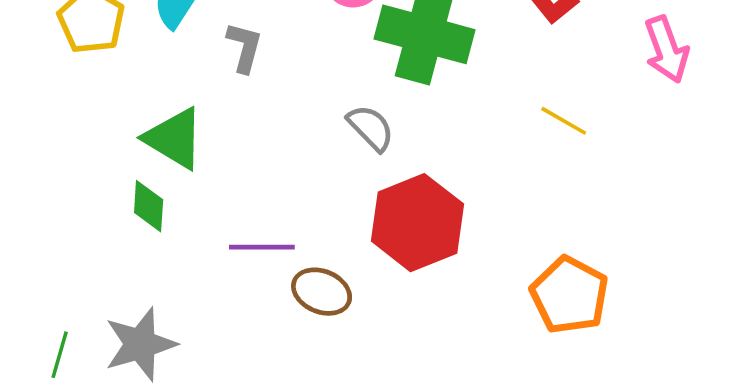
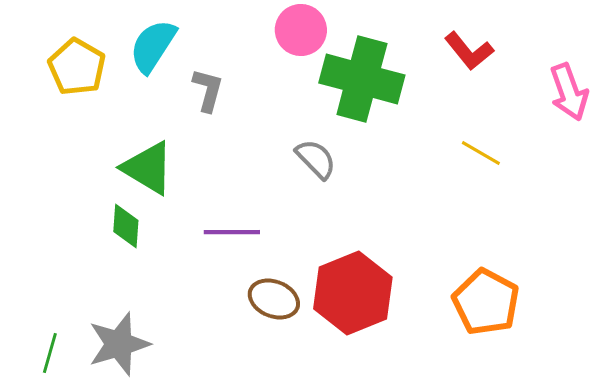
red hexagon: (417, 223) -> (353, 293), moved
purple line: (262, 247) -> (232, 232), moved

